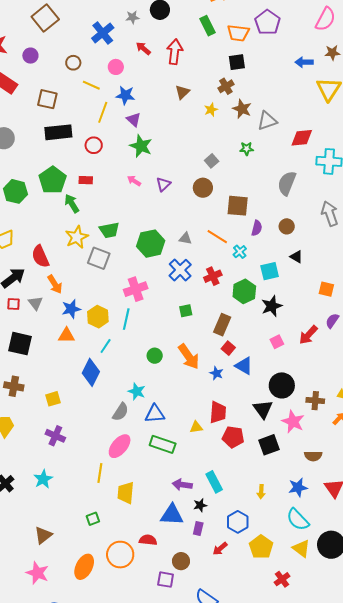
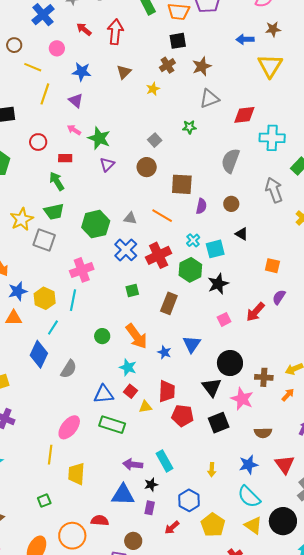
blue star: (125, 95) -> (82, 72), moved
brown star: (242, 109) -> (202, 66), moved, turned 30
red circle: (94, 145) -> (38, 142), moved
green star: (141, 146) -> (99, 138), moved
red rectangle: (86, 180) -> (65, 158), moved
pink arrow: (134, 181) -> (74, 130), moved
green arrow: (72, 203) -> (57, 181), moved
cyan cross: (240, 252) -> (193, 240), moved
red cross: (213, 276) -> (159, 255), size x1.4
red square: (228, 348) -> (131, 391), moved
blue triangle: (244, 366) -> (192, 344), turned 36
cyan star: (137, 391) -> (128, 367), moved
gray semicircle: (120, 412) -> (69, 369), moved

